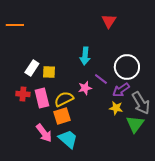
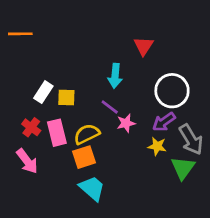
red triangle: (109, 21) -> (144, 46), moved
purple line: (101, 79) -> (110, 107), moved
pink star: (85, 88) -> (126, 123), moved
red cross: (23, 94) -> (31, 127), turned 32
pink arrow: (44, 133) -> (27, 161), moved

